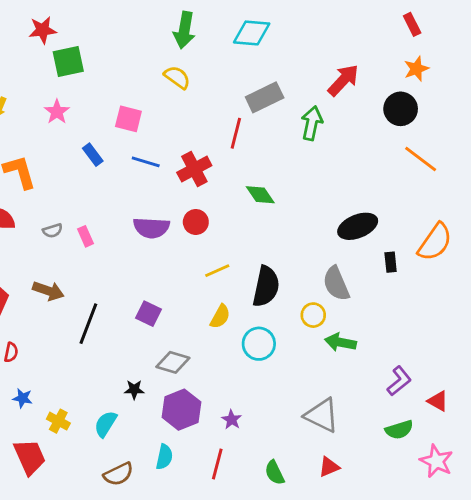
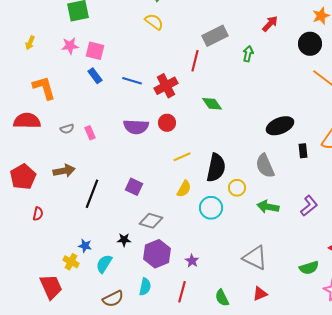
red arrow: (343, 80) -> (270, 24), size x0.7
pink star: (57, 112) -> (70, 46), turned 30
pink square: (128, 119) -> (95, 51), moved
green arrow: (312, 123) -> (248, 54), size x0.7
brown arrow: (48, 291) -> (64, 171), turned -30
yellow circle: (313, 315) -> (237, 188), moved
purple L-shape: (399, 381) -> (309, 206), moved
blue star: (23, 398) -> (85, 246), moved

